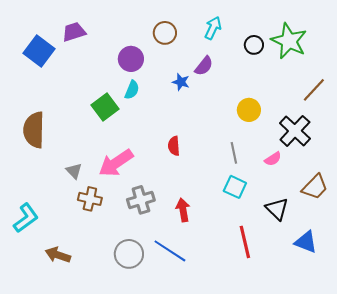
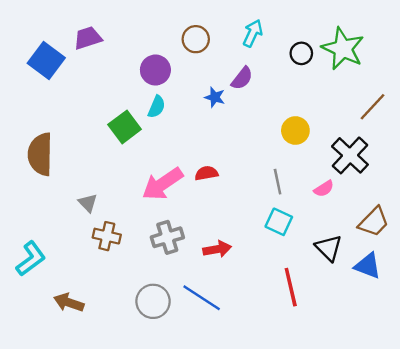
red semicircle: (174, 146) -> (206, 173), turned 84
pink arrow: (116, 163) -> (163, 184), moved
red arrow: (183, 210) -> (217, 249), turned 90
blue triangle: (306, 242) -> (368, 266), moved

